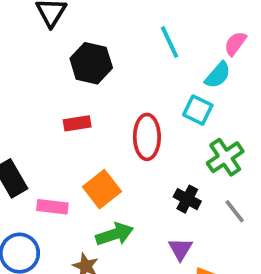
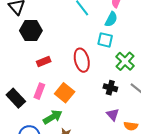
black hexagon: (91, 63) -> (31, 31), moved
pink rectangle: (52, 207) -> (39, 91), moved, turned -63
green arrow: (115, 234) -> (53, 117), moved

